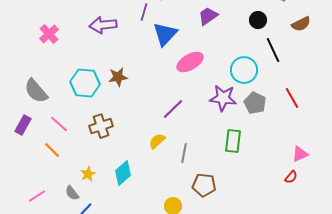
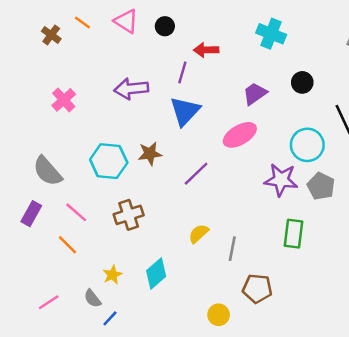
purple trapezoid: (208, 16) -> (255, 94), moved
black circle: (258, 20) -> (302, 82), moved
blue triangle: (165, 34) -> (185, 111), moved
purple line: (173, 109) -> (196, 174), moved

